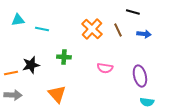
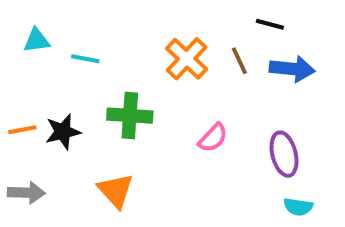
blue arrow: (144, 34) -> (292, 69), size x1.5
green cross: (64, 57) -> (130, 116), size x1.5
pink semicircle: (105, 68) -> (213, 138), turned -56
orange line: (11, 73) -> (22, 130), moved

